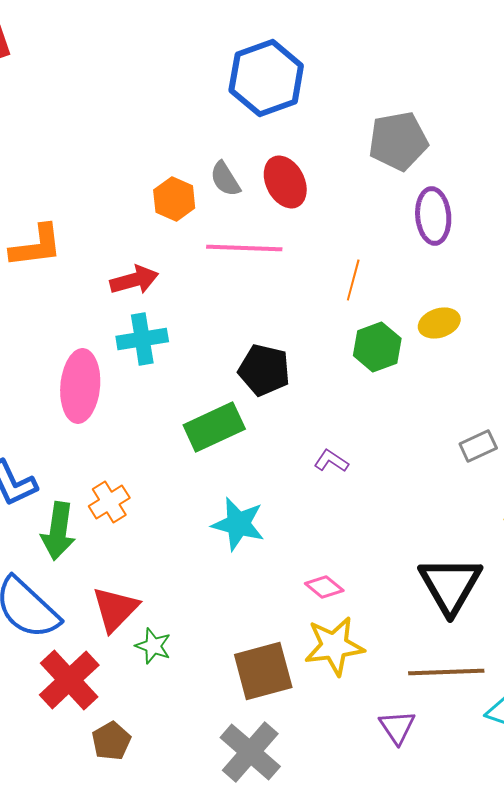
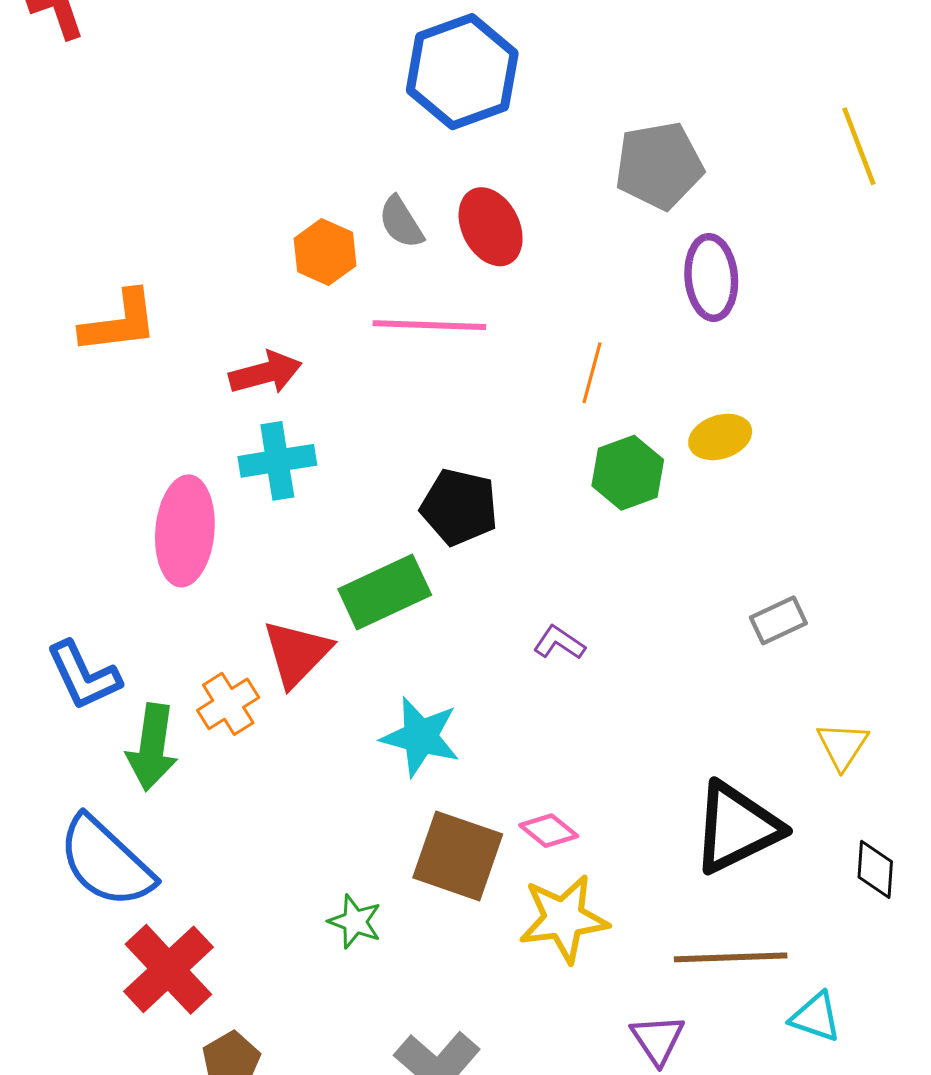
black triangle: (450, 585) -> (737, 828), turned 34
red triangle: (115, 609) -> (297, 653), moved
green star: (153, 646) -> (355, 922), moved
brown square: (263, 671) -> (458, 856), moved, turned 34

